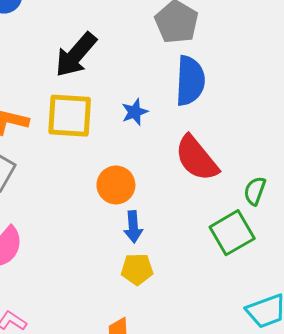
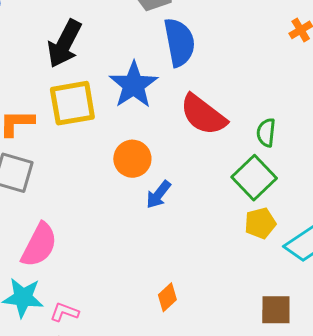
blue star: (135, 112) -> (134, 85), size x1.8
blue arrow: (133, 227) -> (158, 195), turned 56
yellow pentagon: (137, 269) -> (260, 223), moved

